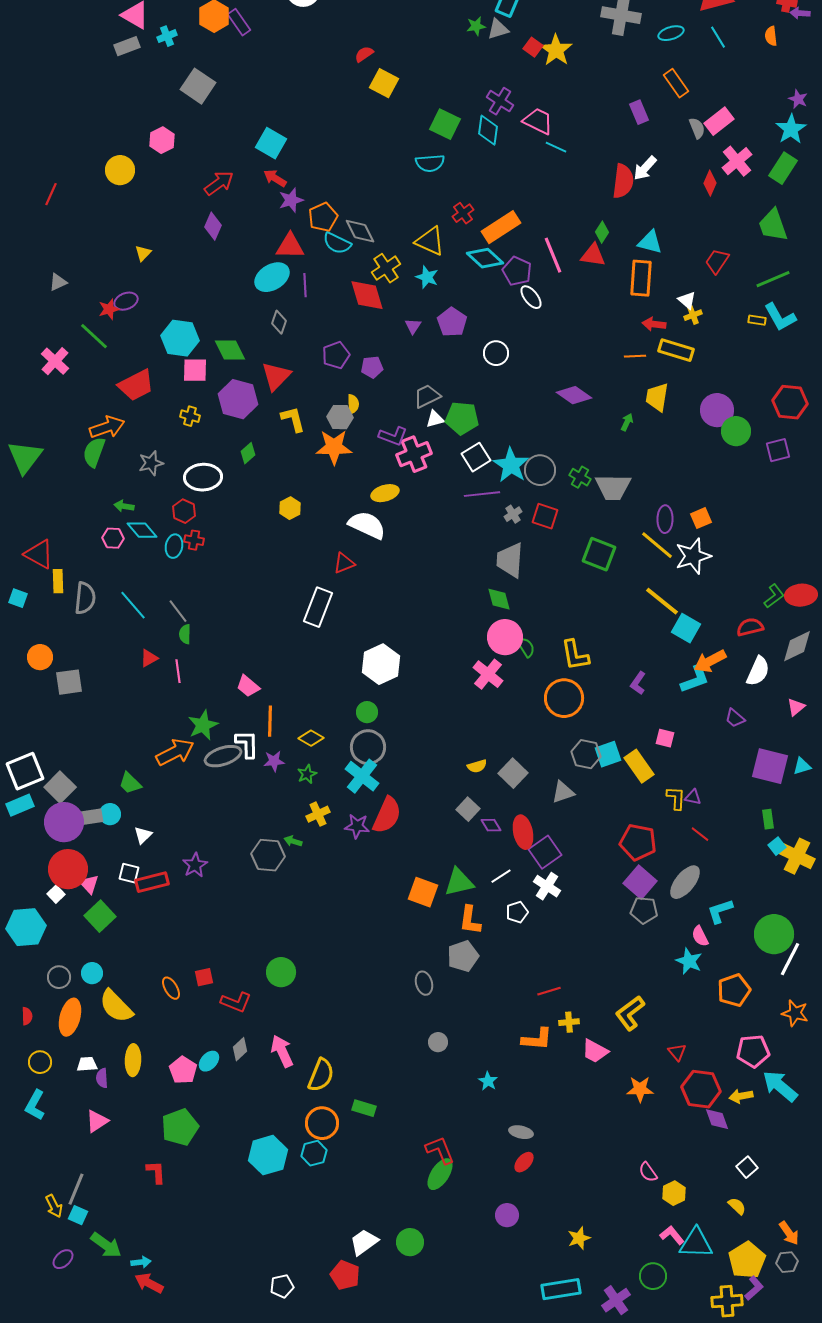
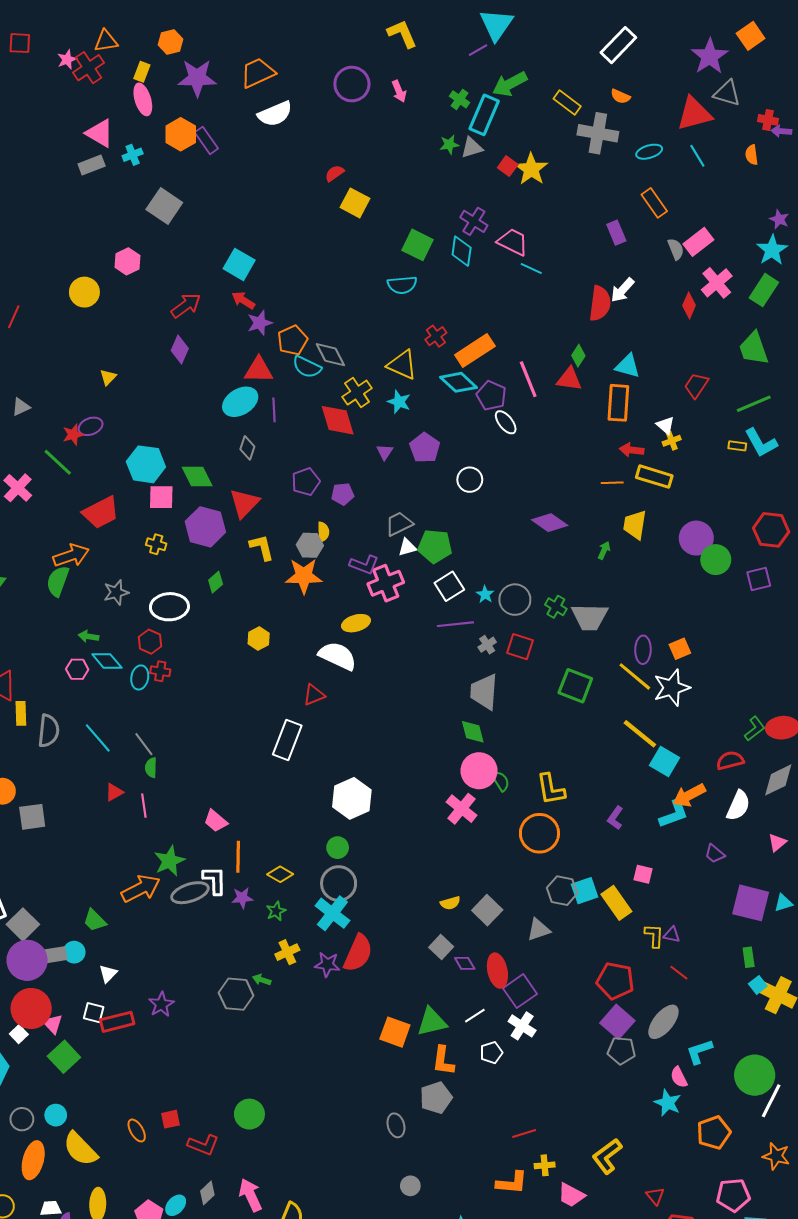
cyan star: (511, 465) -> (485, 594), size x0.5

